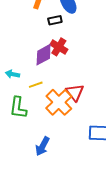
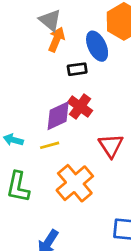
yellow line: (36, 85) -> (50, 145), moved
red triangle: (75, 92) -> (111, 146), moved

